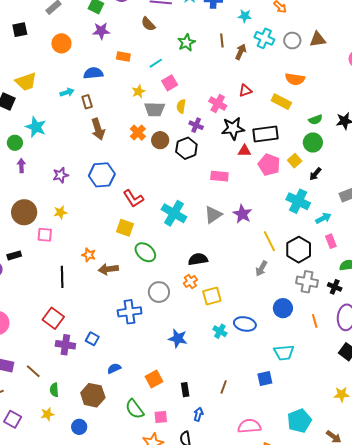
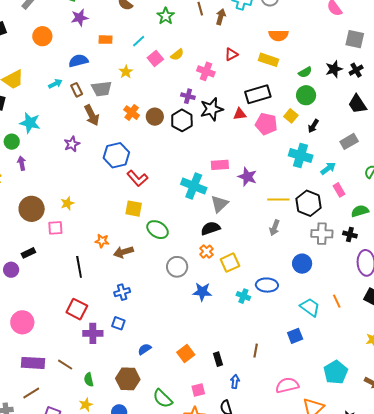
yellow semicircle: (181, 106) -> (177, 55), moved, turned -128
gray trapezoid: (155, 109) -> (102, 89), moved
black star: (233, 128) -> (212, 109), moved
purple star: (61, 175) -> (72, 144), moved
blue hexagon: (102, 175) -> (116, 155), moved
pink rectangle: (219, 176) -> (220, 165), moved
cyan cross: (174, 213) -> (194, 186), moved
gray triangle: (213, 215) -> (220, 204), moved
yellow line: (269, 241) -> (278, 199), turned -55
blue cross: (130, 312) -> (122, 292), moved, size x0.7
orange line: (315, 321) -> (337, 301), moved
blue star: (178, 338) -> (202, 292), moved
cyan trapezoid: (284, 353) -> (310, 307), turned -130
green semicircle: (135, 409) -> (163, 398), moved

